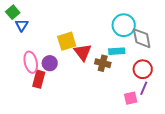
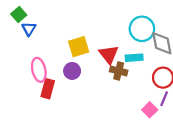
red triangle: (83, 52) -> (109, 54), moved
purple circle: (50, 63) -> (72, 71), moved
pink square: (131, 98) -> (150, 110), turned -32

